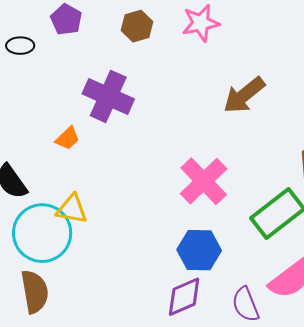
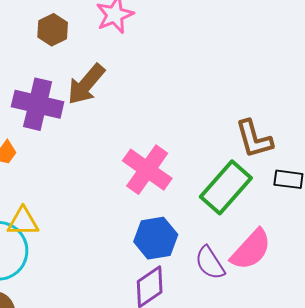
brown arrow: (244, 95) -> (86, 84), moved
purple semicircle: (246, 304) -> (210, 263), moved

